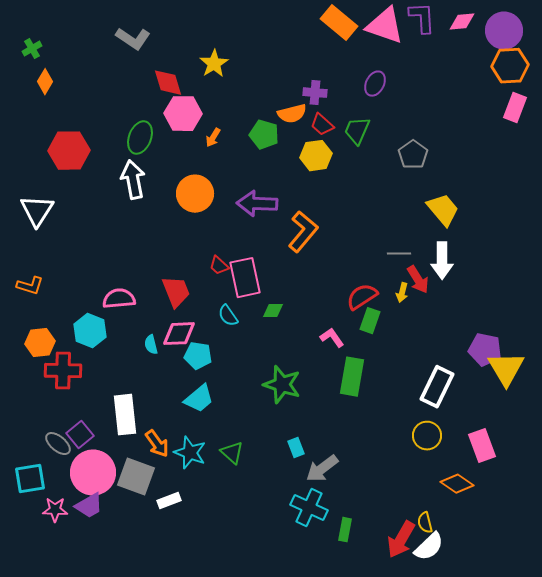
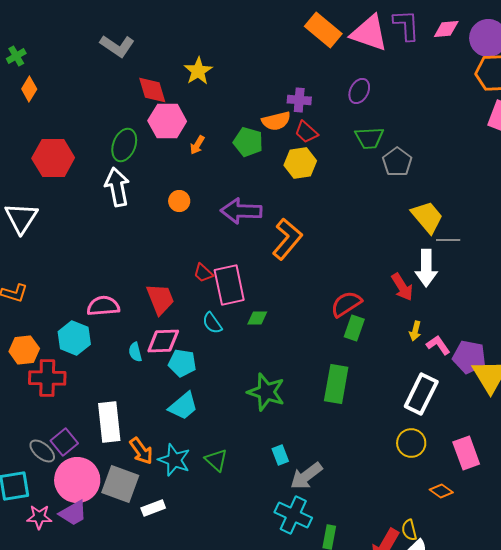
green trapezoid: (357, 131) -> (369, 138), moved, turned -116
orange circle: (195, 194) -> (179, 201), size x0.6
gray line: (399, 254) -> (448, 240), moved
yellow arrow: (402, 293) -> (415, 331), moved
pink L-shape: (332, 338) -> (438, 345), moved
orange diamond: (457, 484) -> (441, 491), size x0.7

